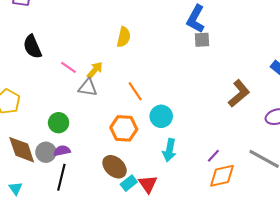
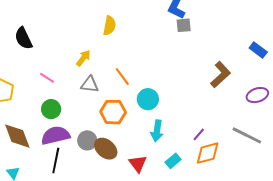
pink line: (68, 67) -> (47, 78), moved
gray triangle: (88, 87) -> (90, 84), moved
purple semicircle: (62, 151) -> (55, 135), size x1.8
gray circle: (46, 152) -> (87, 140), moved
cyan rectangle: (129, 183) -> (173, 161), moved

